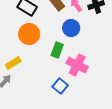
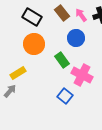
green rectangle: (57, 50) -> (62, 60), turned -56

